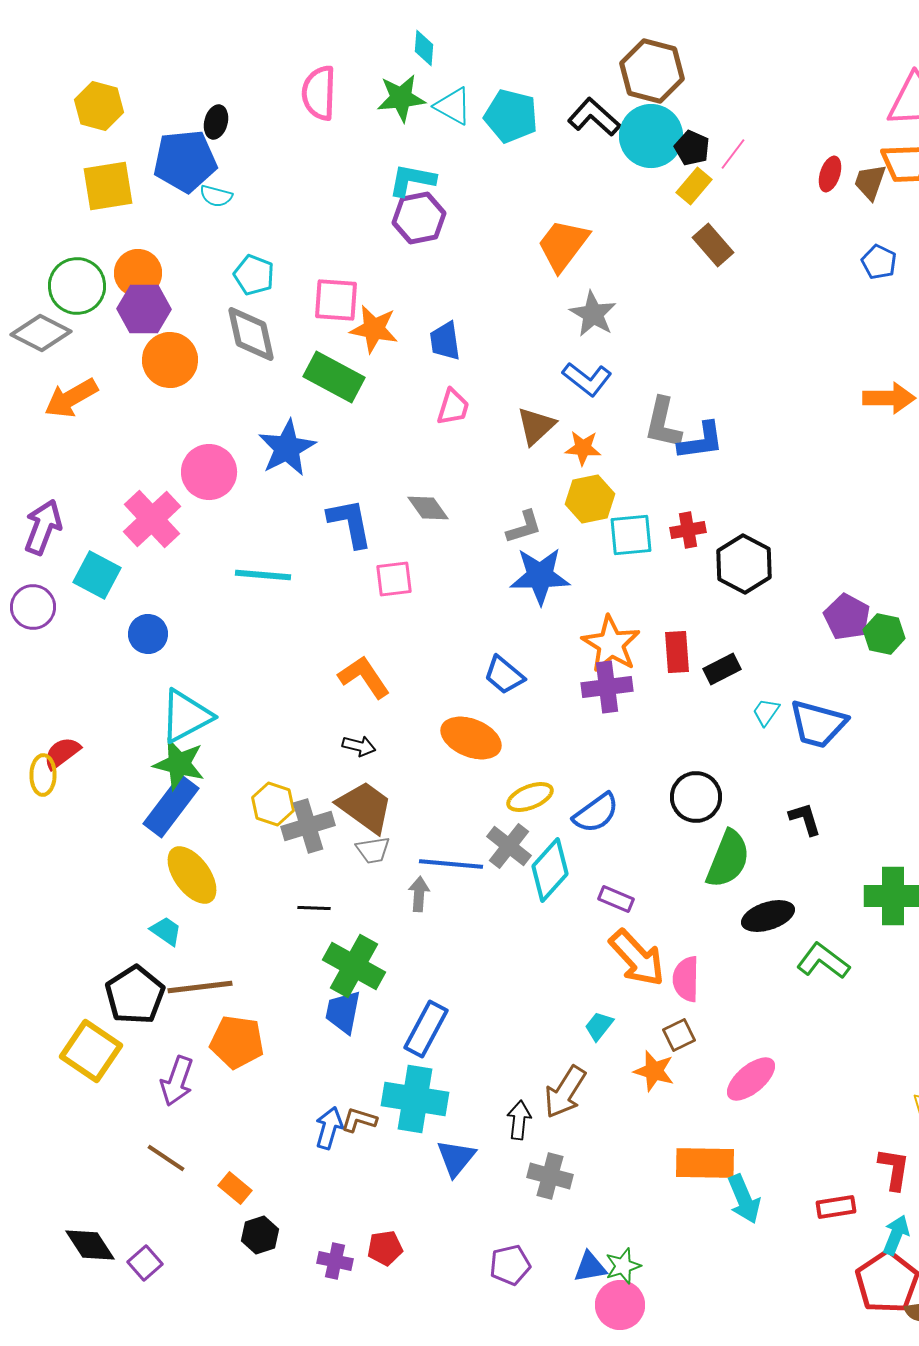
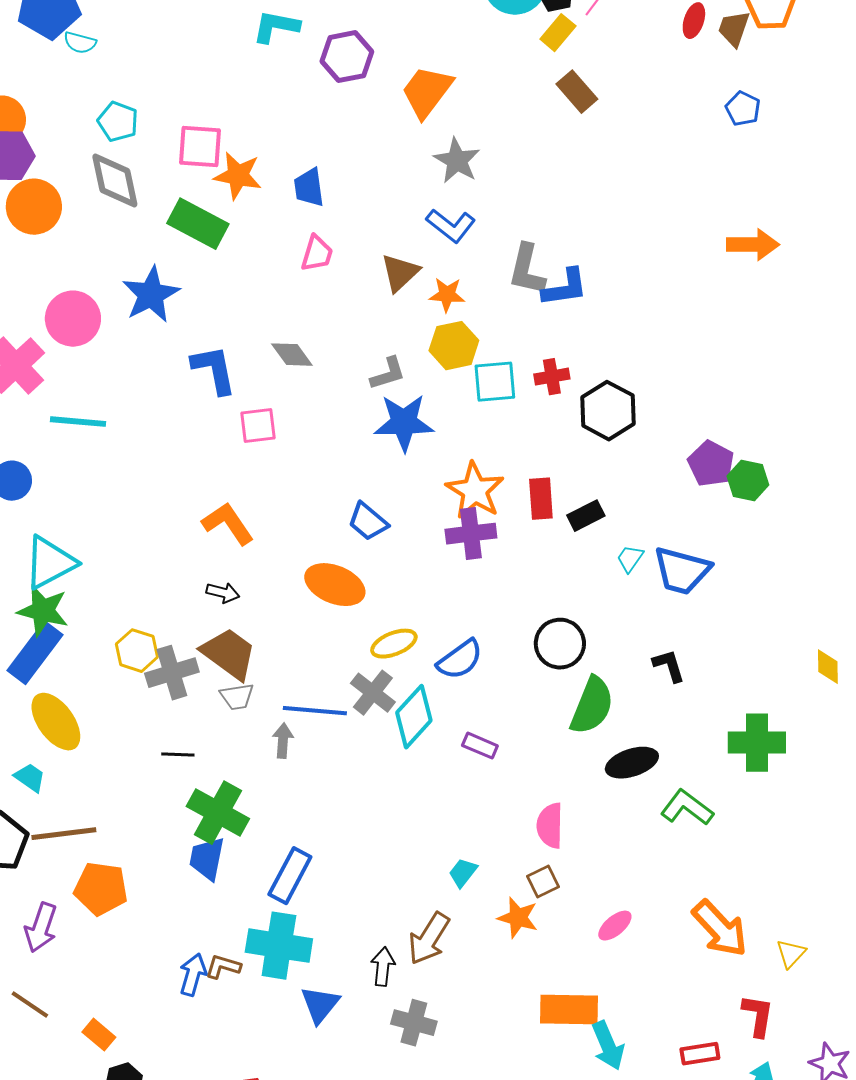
purple hexagon: (419, 218) -> (347, 57), moved
cyan line: (263, 575) -> (78, 422), moved
orange arrow: (637, 958) -> (720, 929), moved
pink ellipse: (751, 1079) -> (615, 926), size x0.7

